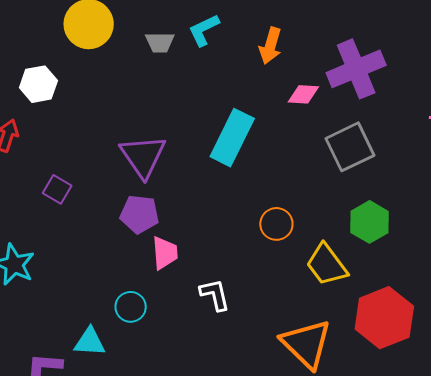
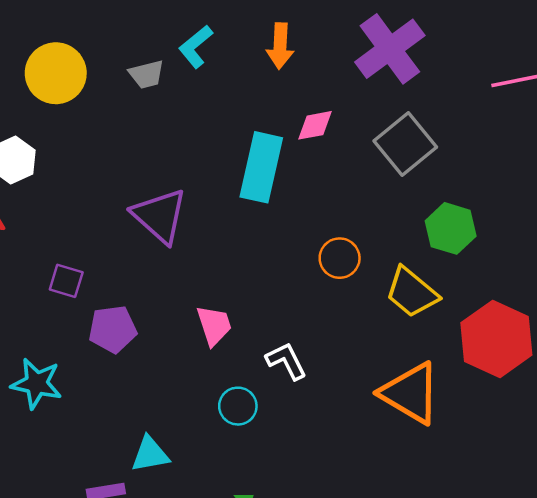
pink diamond: (303, 94) -> (315, 125), moved
purple pentagon: (140, 214) -> (113, 329), moved
cyan circle: (131, 307) -> (238, 406), moved

